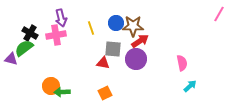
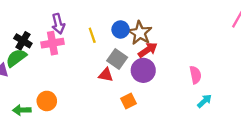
brown star: (133, 26) -> (140, 33), turned 30
gray square: (113, 49) -> (117, 59), turned 30
green arrow: (62, 92) -> (22, 110), moved
orange square: (105, 93) -> (128, 101), moved

